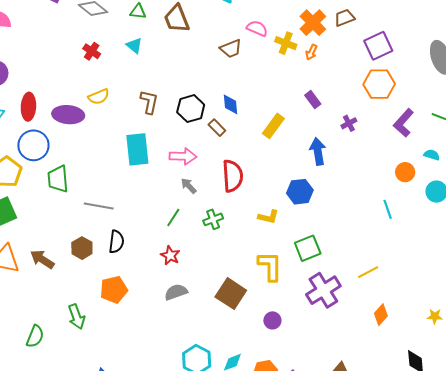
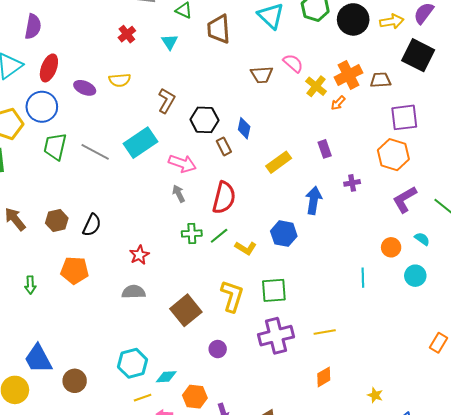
purple ellipse: (68, 115) -> (85, 88), size x0.7
cyan rectangle: (137, 149) -> (141, 143), turned 44
gray line: (99, 206) -> (95, 152), moved
green line: (173, 218) -> (219, 236), moved
green arrow: (77, 317) -> (30, 285), size x0.7

